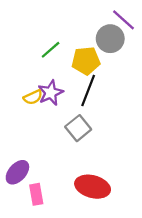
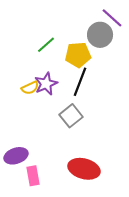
purple ellipse: (17, 172) -> (16, 156), turned 30

